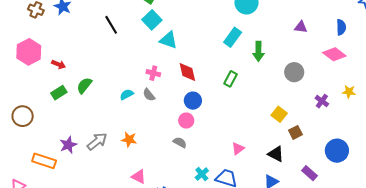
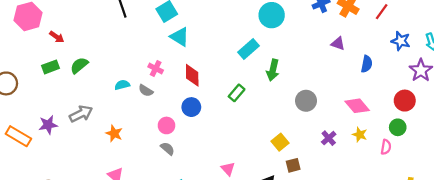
purple triangle: (301, 27) -> (338, 44), moved
pink diamond: (334, 54) -> (357, 106), moved
gray semicircle: (149, 95) -> (146, 91), turned -32
pink circle: (186, 121) -> (166, 125), moved
gray arrow: (97, 141) -> (81, 114), moved
pink triangle: (238, 148) -> (228, 169), turned -48

